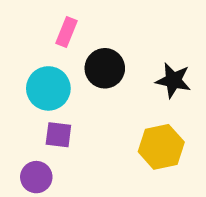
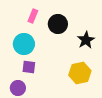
black circle: (105, 68) -> (58, 24), moved
black star: (173, 80) -> (86, 40), turned 30

